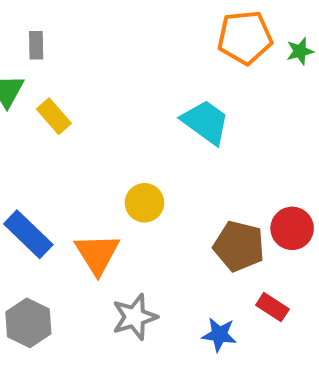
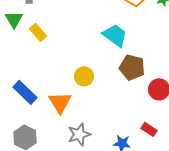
brown pentagon: (239, 246) -> (132, 67), moved

